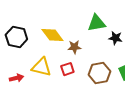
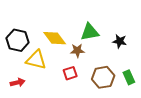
green triangle: (96, 23) -> (90, 32), moved
yellow triangle: (41, 67) -> (36, 60), moved

